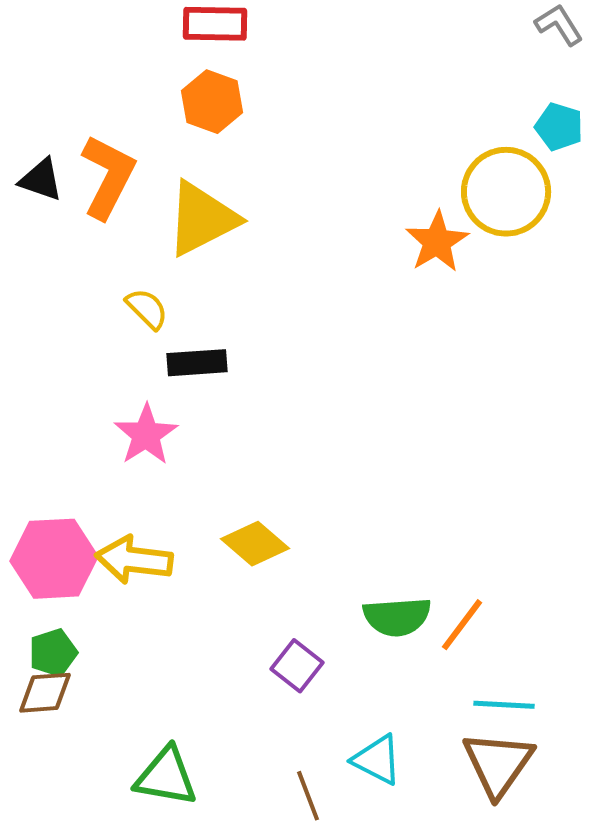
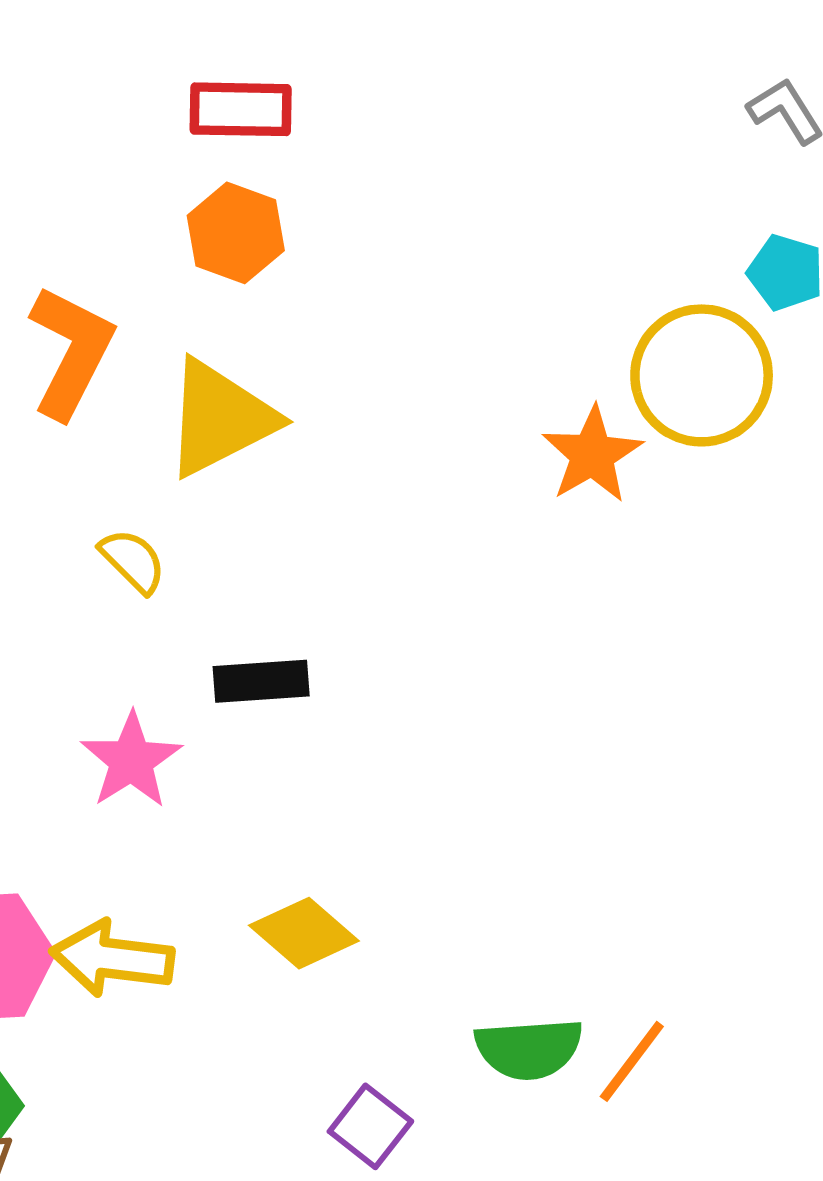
black rectangle: (197, 363) -> (261, 681), moved

